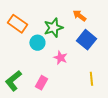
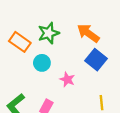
orange arrow: (79, 16) -> (88, 33), size x1.5
green star: (53, 28) -> (49, 33), moved

